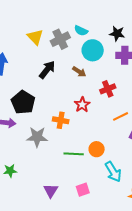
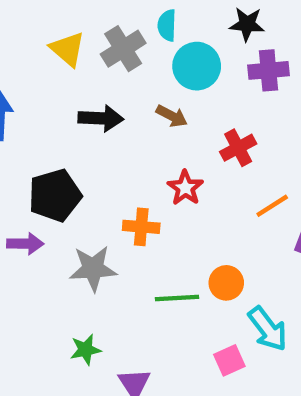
cyan semicircle: (81, 31) -> (167, 25), turned 72
black arrow: (47, 70) -> (101, 118), turned 60
black pentagon: (23, 102) -> (55, 195), turned 30
green star: (10, 171) -> (85, 350), moved
pink square: (83, 190) -> (229, 360), moved

